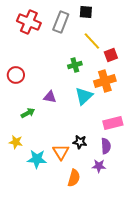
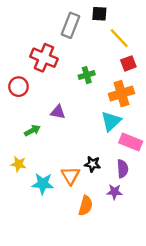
red cross: (29, 22) -> (44, 58), moved
yellow line: (92, 41) -> (119, 38), moved
cyan triangle: (84, 96) -> (111, 121), moved
pink rectangle: (113, 123) -> (131, 142), turned 36

